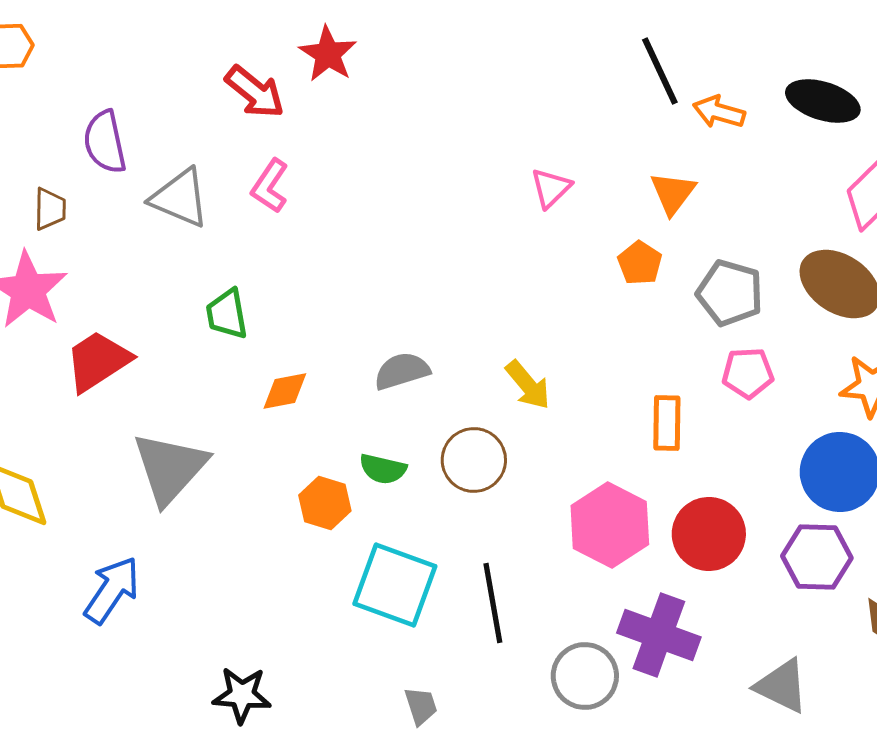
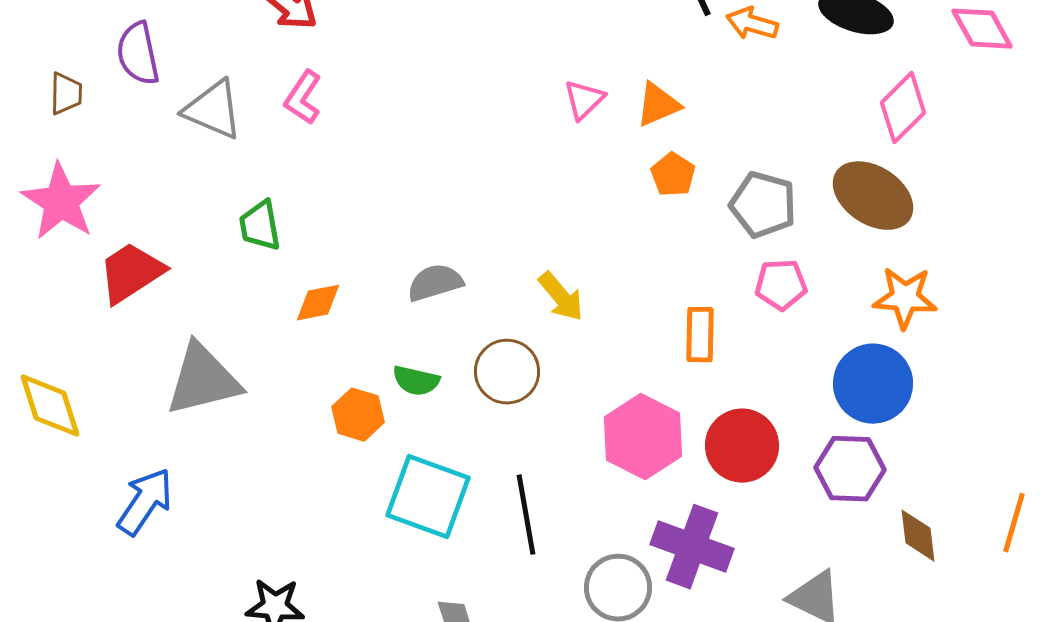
orange triangle: (673, 193) -> (658, 105), moved, turned 30
brown trapezoid: (50, 209) -> (66, 94), moved
gray triangle: (170, 468) -> (203, 380), turned 34

